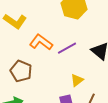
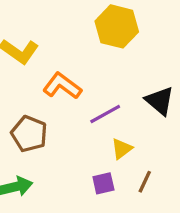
purple line: (67, 48) -> (105, 114), moved

